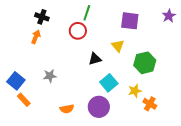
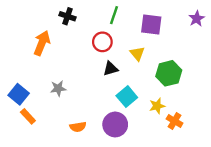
green line: (87, 13) -> (114, 15), moved
black cross: (42, 17) -> (67, 16), moved
red circle: (78, 31) -> (102, 42), moved
orange arrow: (36, 37) -> (42, 43), size x1.5

